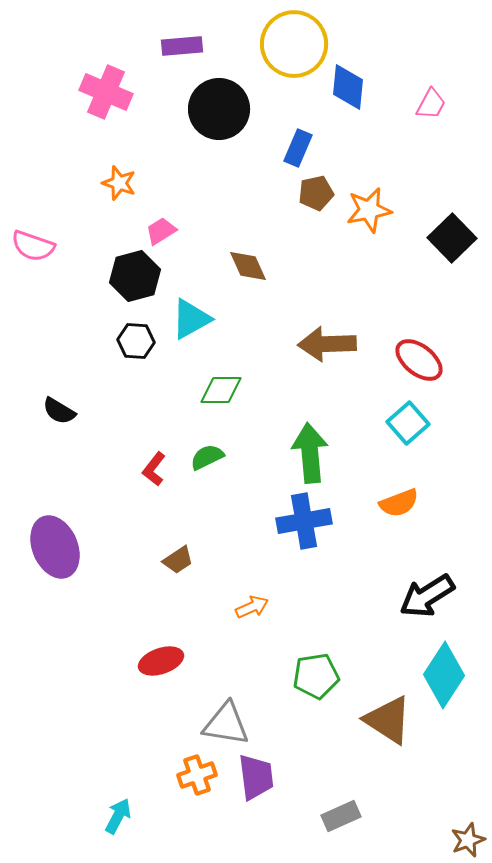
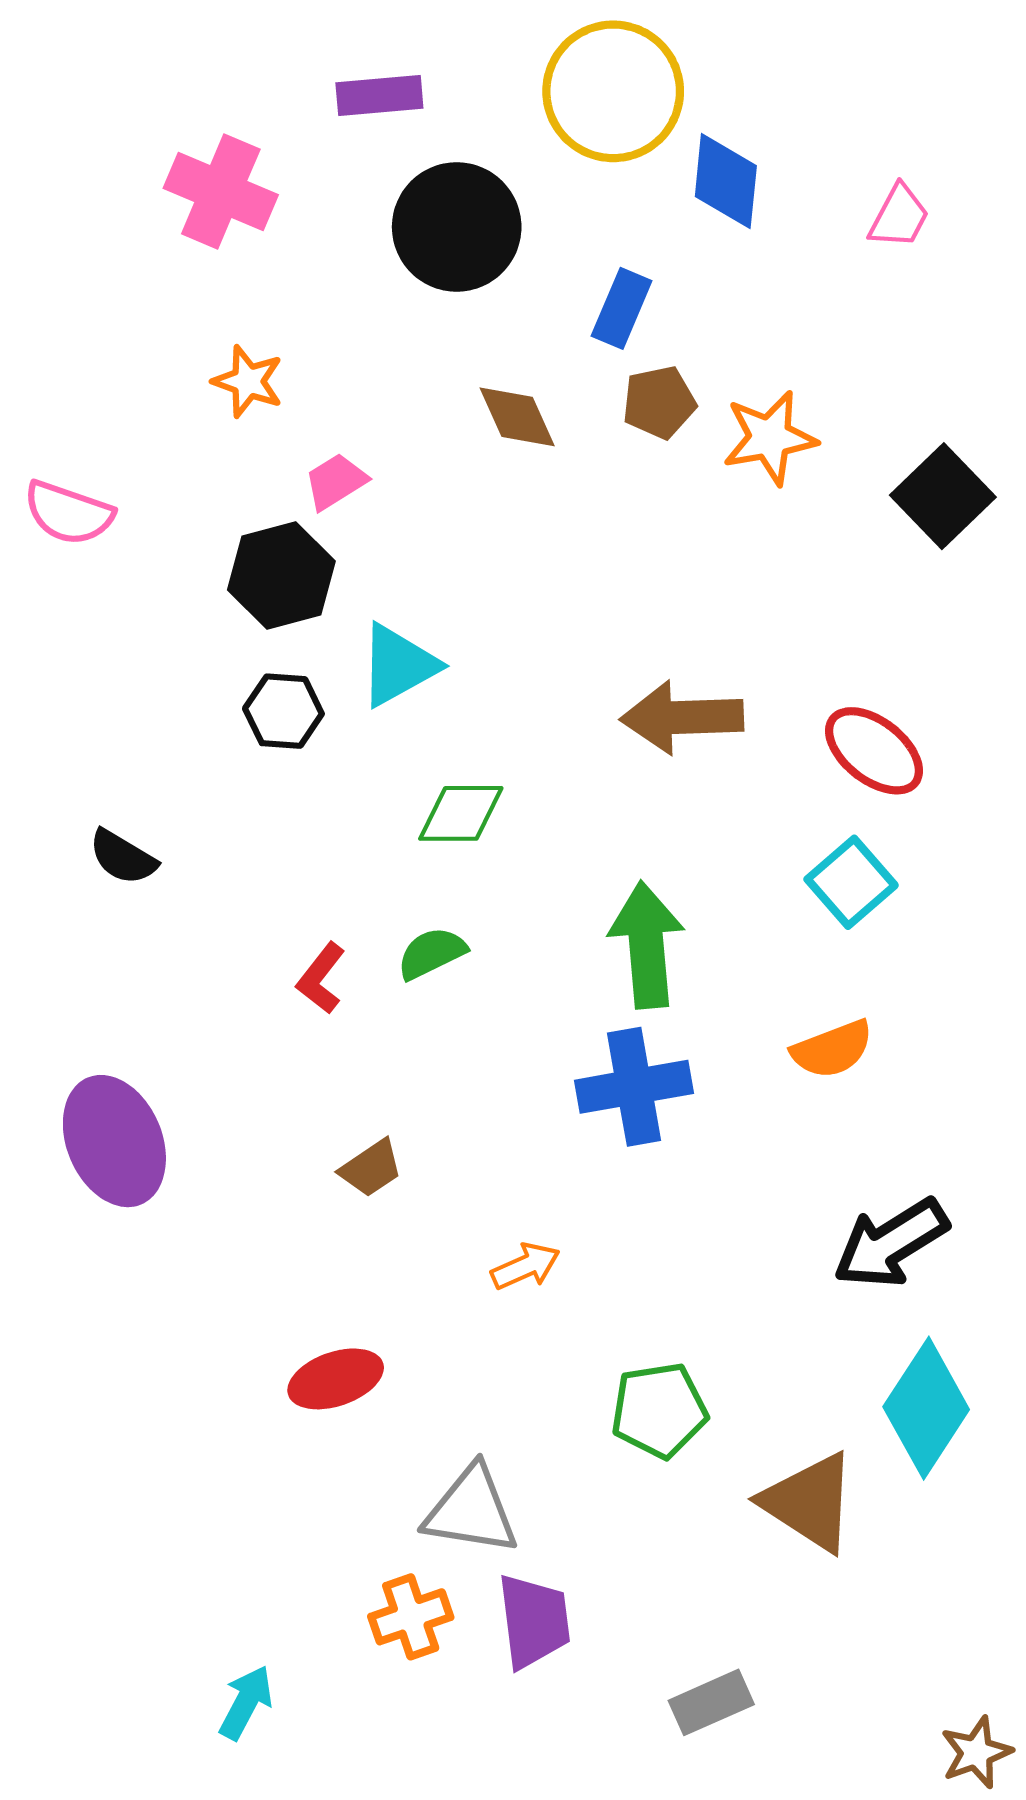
brown diamond: (248, 266) -> (517, 417), moved

